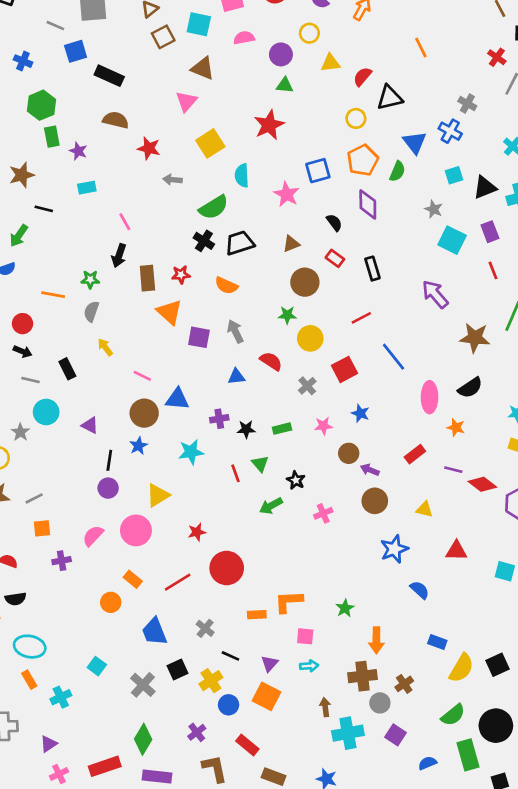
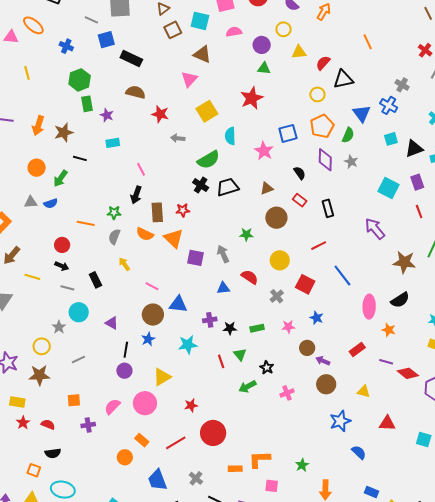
gray star: (434, 209) -> (351, 162), moved
orange semicircle: (226, 285) -> (145, 234), moved
green star: (287, 315) -> (246, 234), moved
red square: (345, 369) -> (305, 284), turned -36
gray line: (34, 498) -> (78, 359), moved

